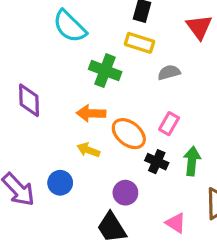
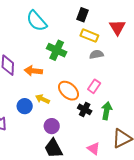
yellow rectangle: (139, 43) -> (89, 36), moved
orange arrow: (91, 113) -> (33, 71), moved
blue circle: (60, 183) -> (25, 106), moved
purple circle: (125, 193) -> (52, 126), moved

